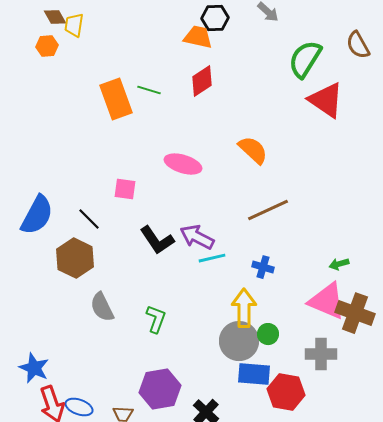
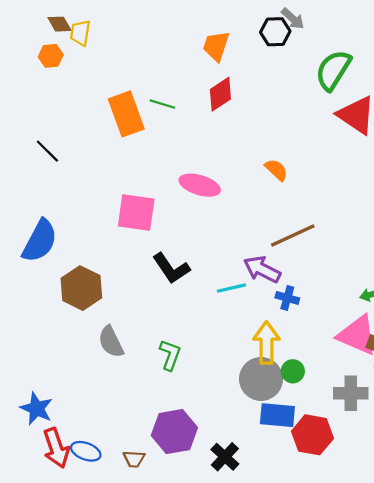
black hexagon: (215, 18) -> (275, 32), moved
orange trapezoid: (198, 37) -> (216, 46), turned -84
orange semicircle: (253, 150) -> (276, 170), size x0.7
pink square: (125, 189) -> (136, 212), size x1.6
black line: (89, 219) -> (47, 151), moved
purple arrow: (197, 237) -> (262, 269), moved

